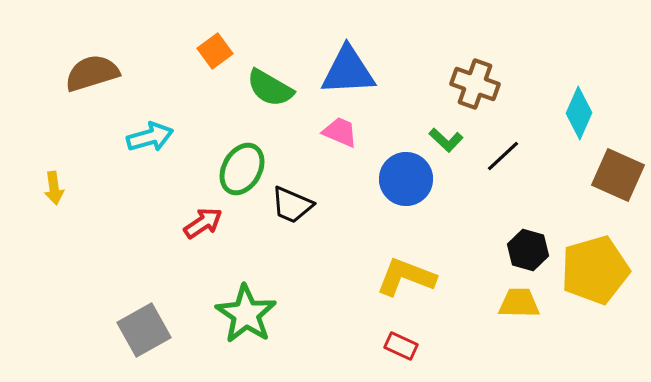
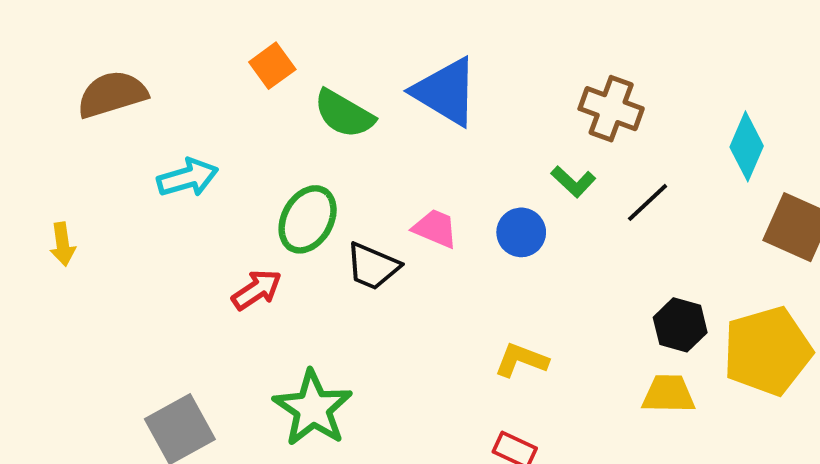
blue triangle: (348, 71) -> (446, 92), turned 34
pink trapezoid: (340, 132) -> (435, 228), moved
blue circle: (406, 179) -> (521, 232), size x0.7
yellow L-shape: (406, 277) -> (521, 360), size x0.7

